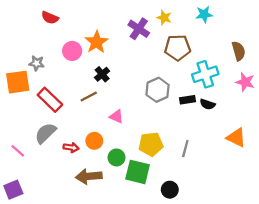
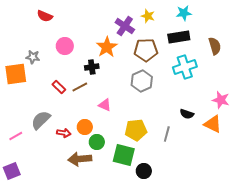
orange star: (97, 42) -> (107, 47), moved
brown pentagon: (178, 48) -> (146, 50), moved
black cross: (102, 74) -> (92, 67), turned 32
pink star: (245, 82) -> (221, 100), moved
red rectangle: (50, 100) -> (59, 87), moved, size x0.6
black rectangle: (188, 100) -> (179, 37), moved, size x1.5
black semicircle: (207, 104) -> (187, 114), moved
pink line: (18, 151) -> (16, 136), turned -72
green circle: (117, 157) -> (97, 142), moved
black circle: (170, 190) -> (144, 171), moved

